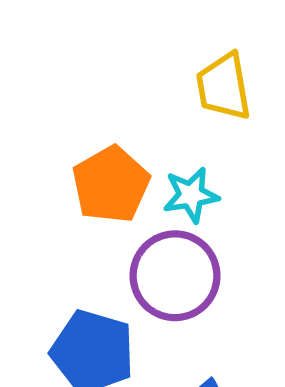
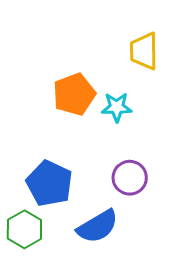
purple circle: (175, 276) -> (130, 178), moved, size x0.7

